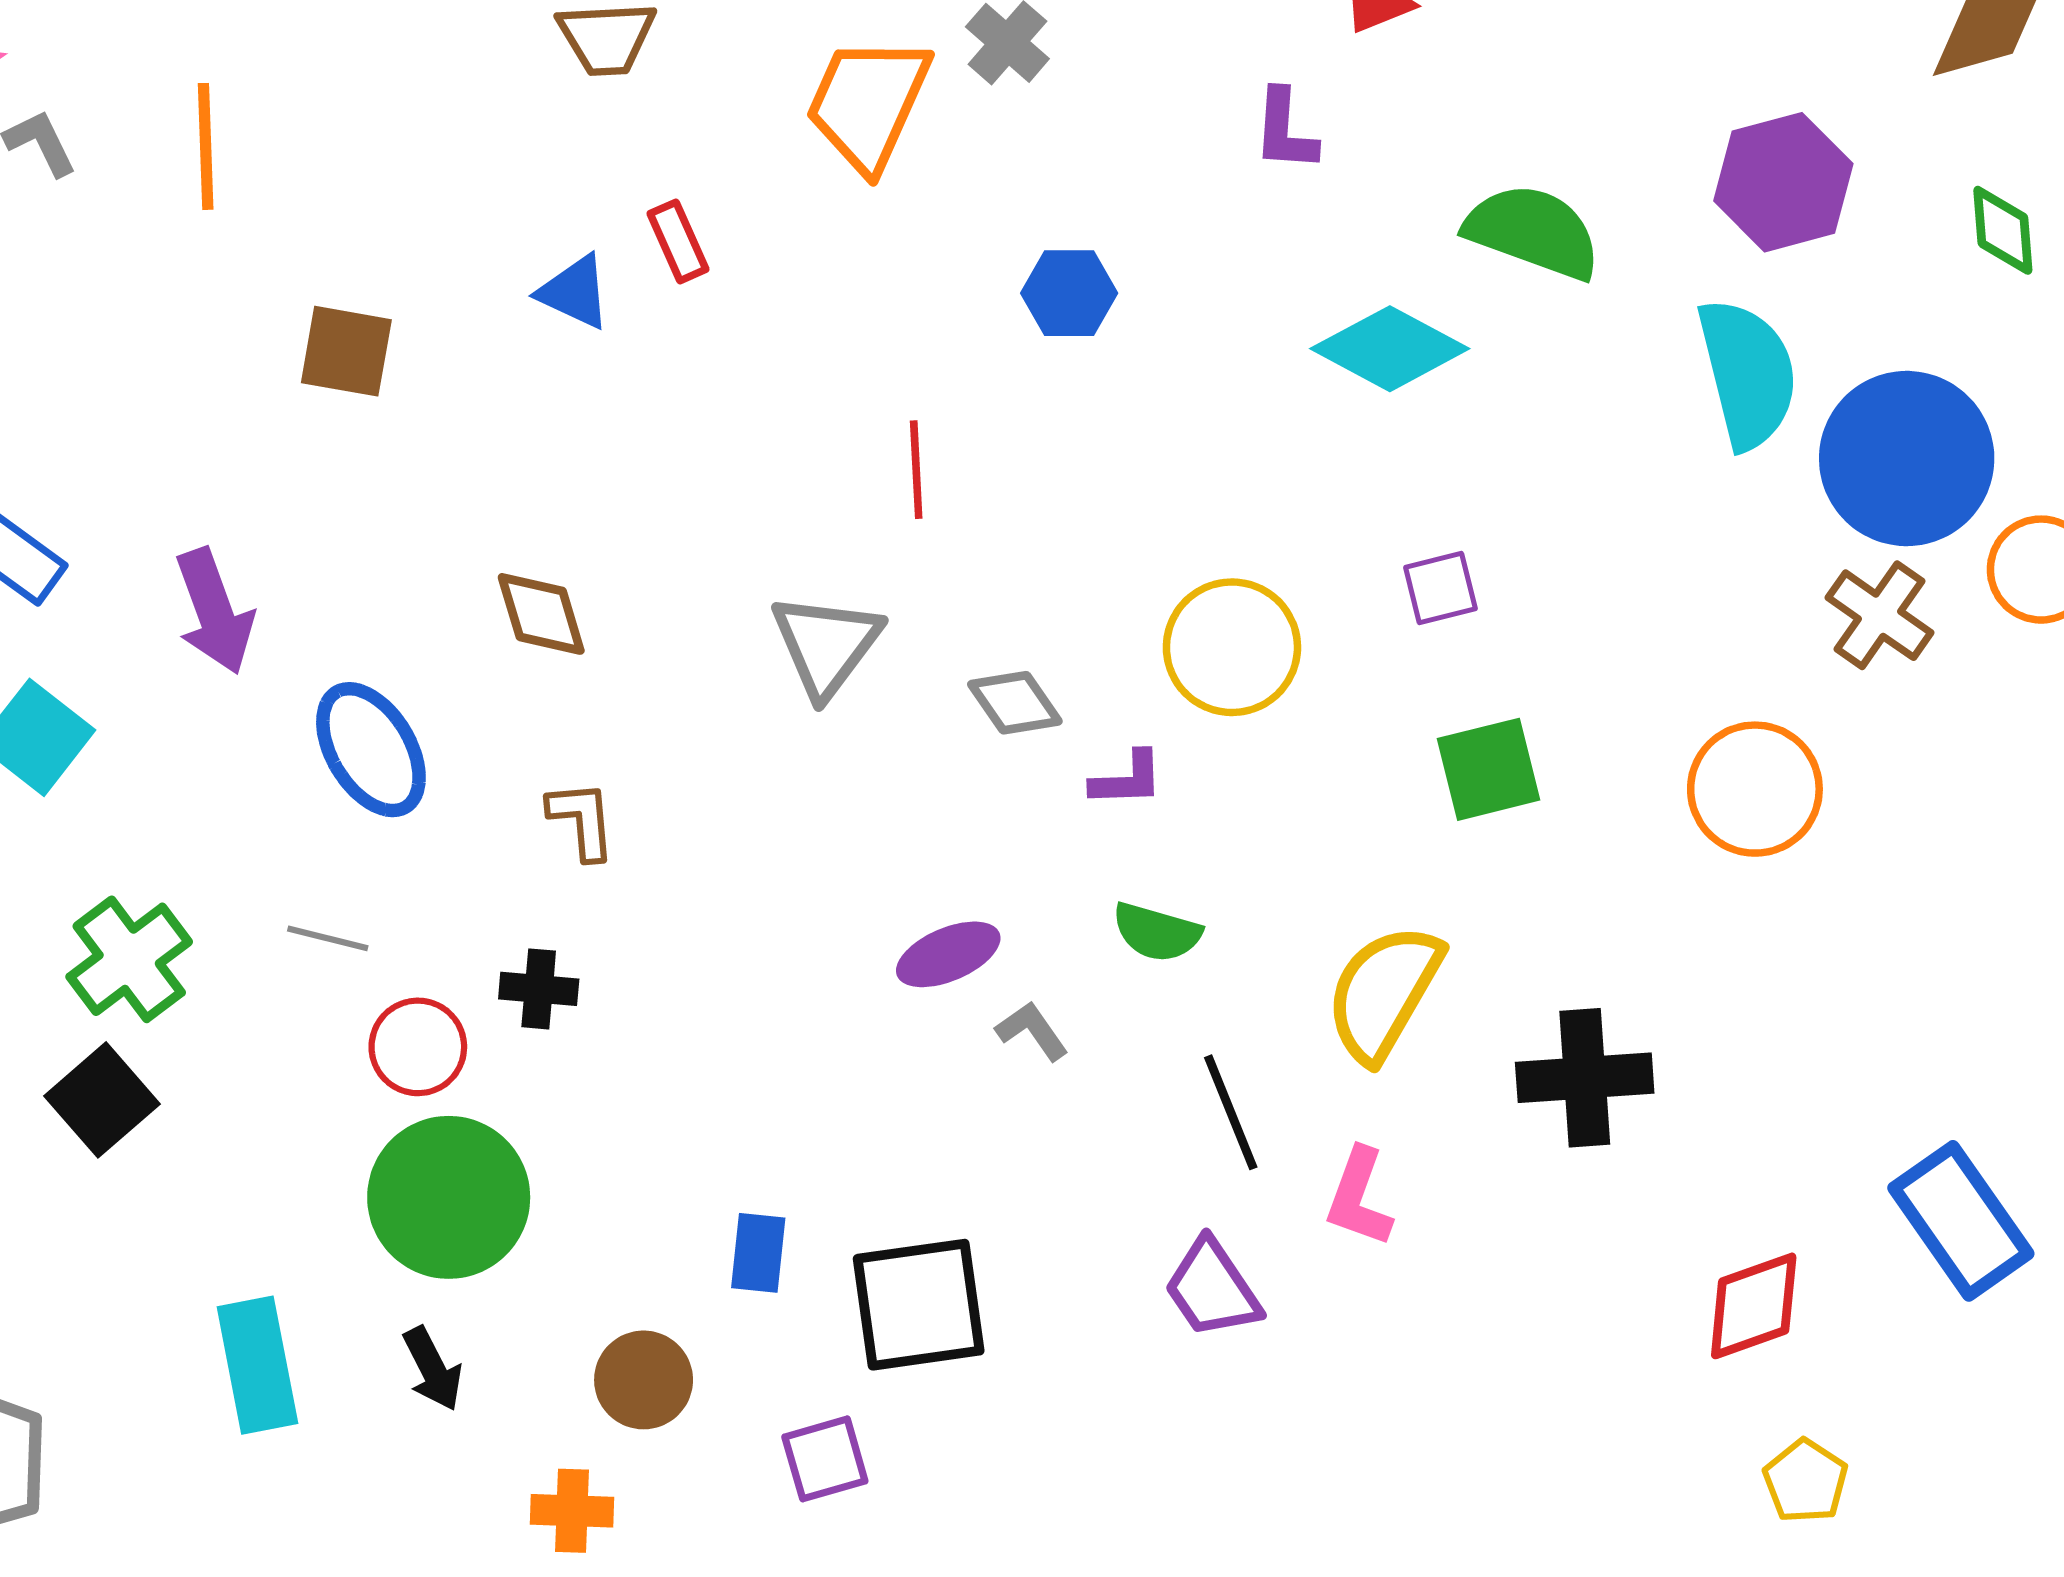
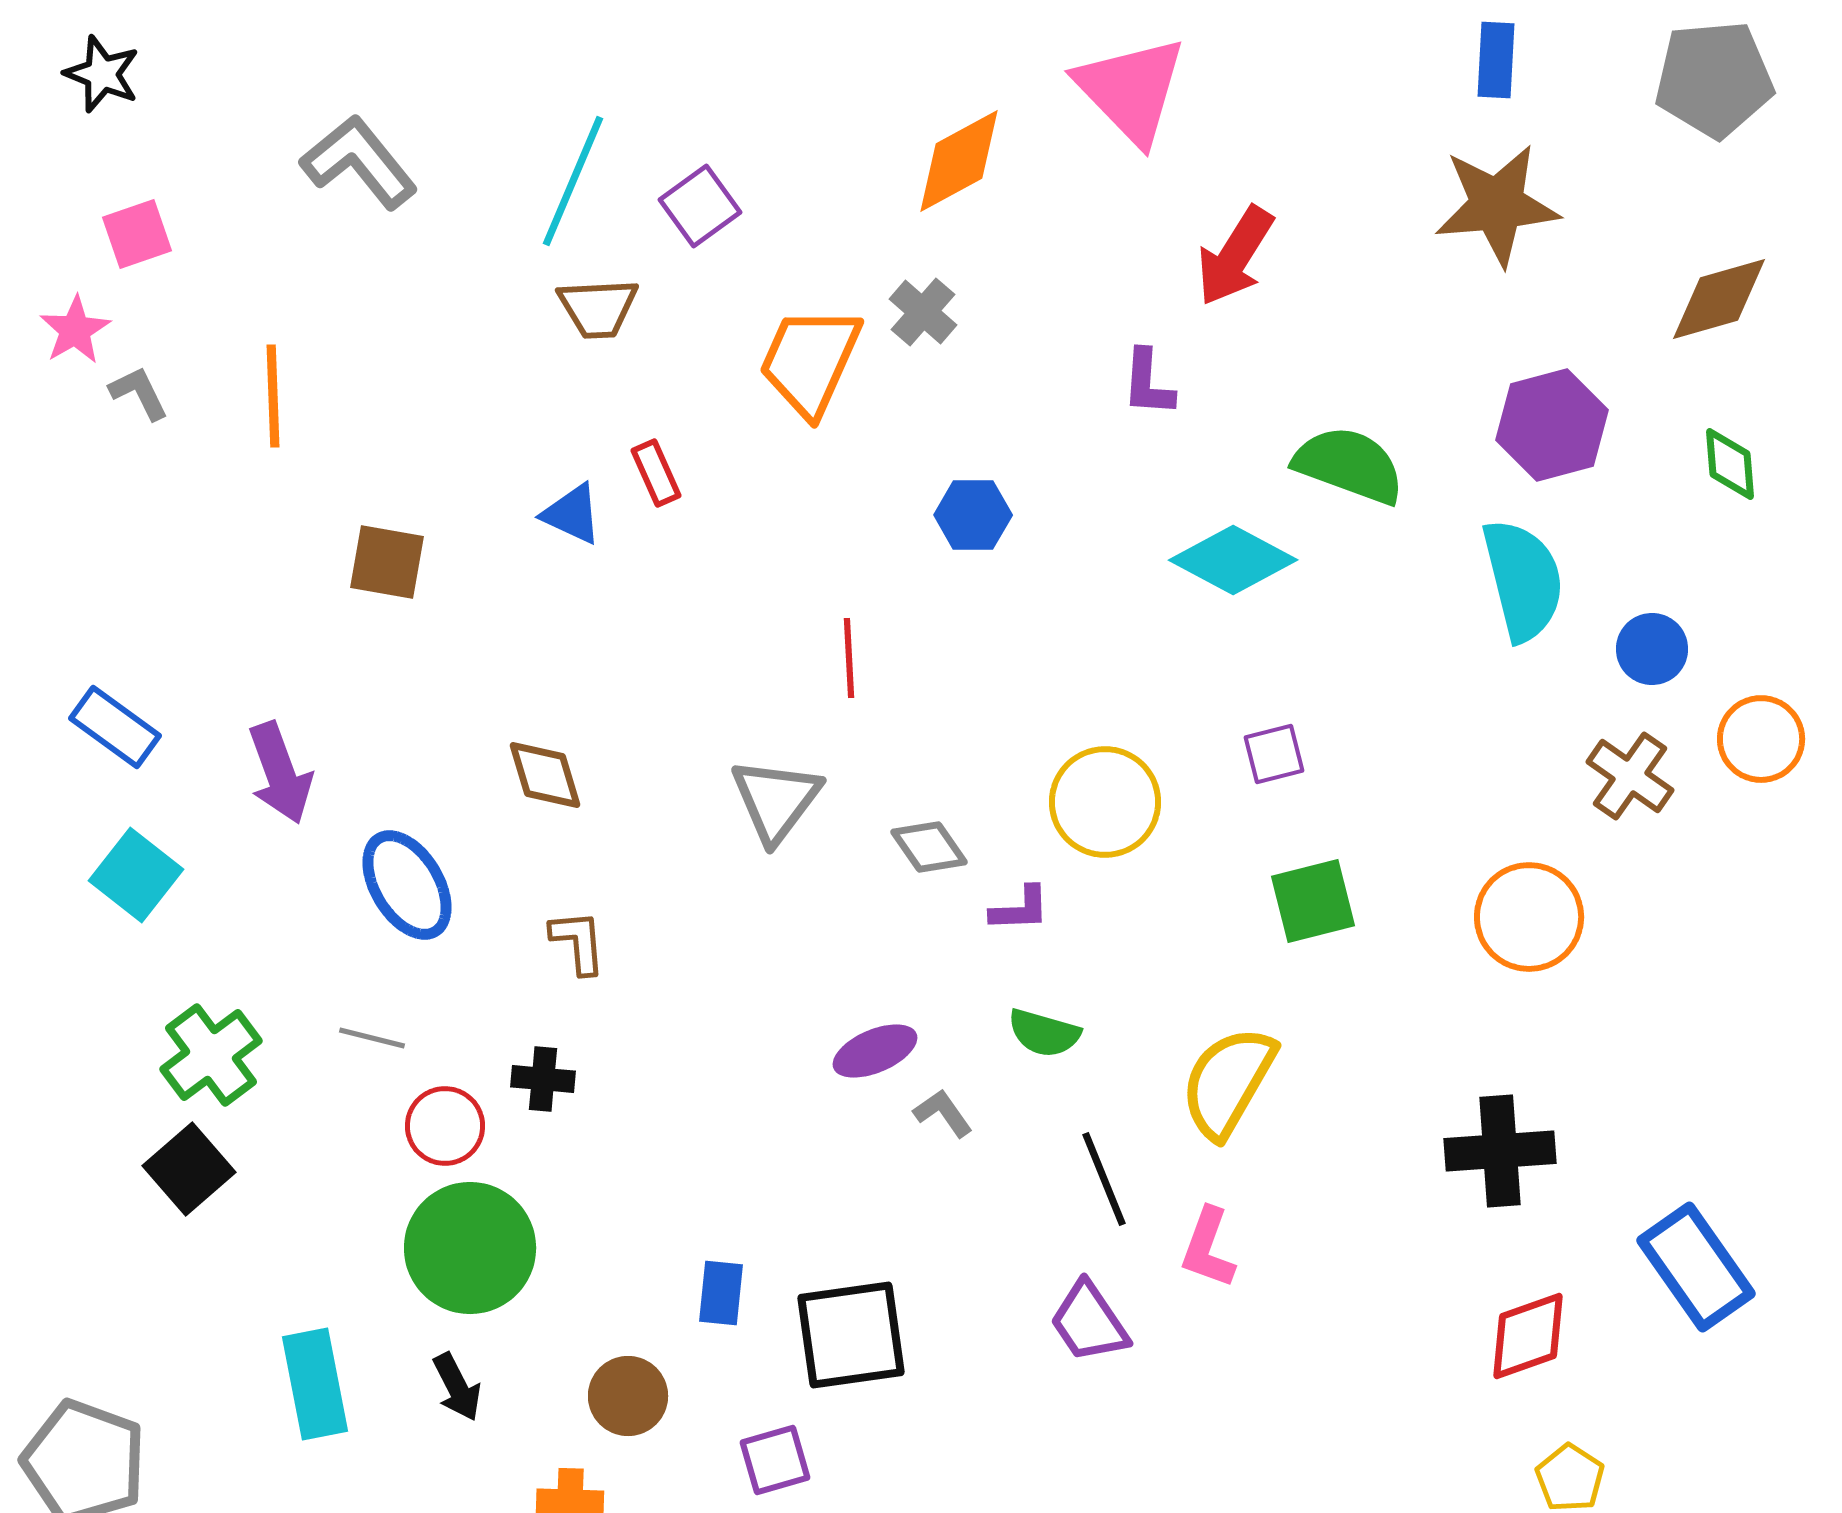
blue circle: (1907, 459) -> (1652, 649), size x0.5
black cross: (1585, 1078) -> (1500, 1151), moved

